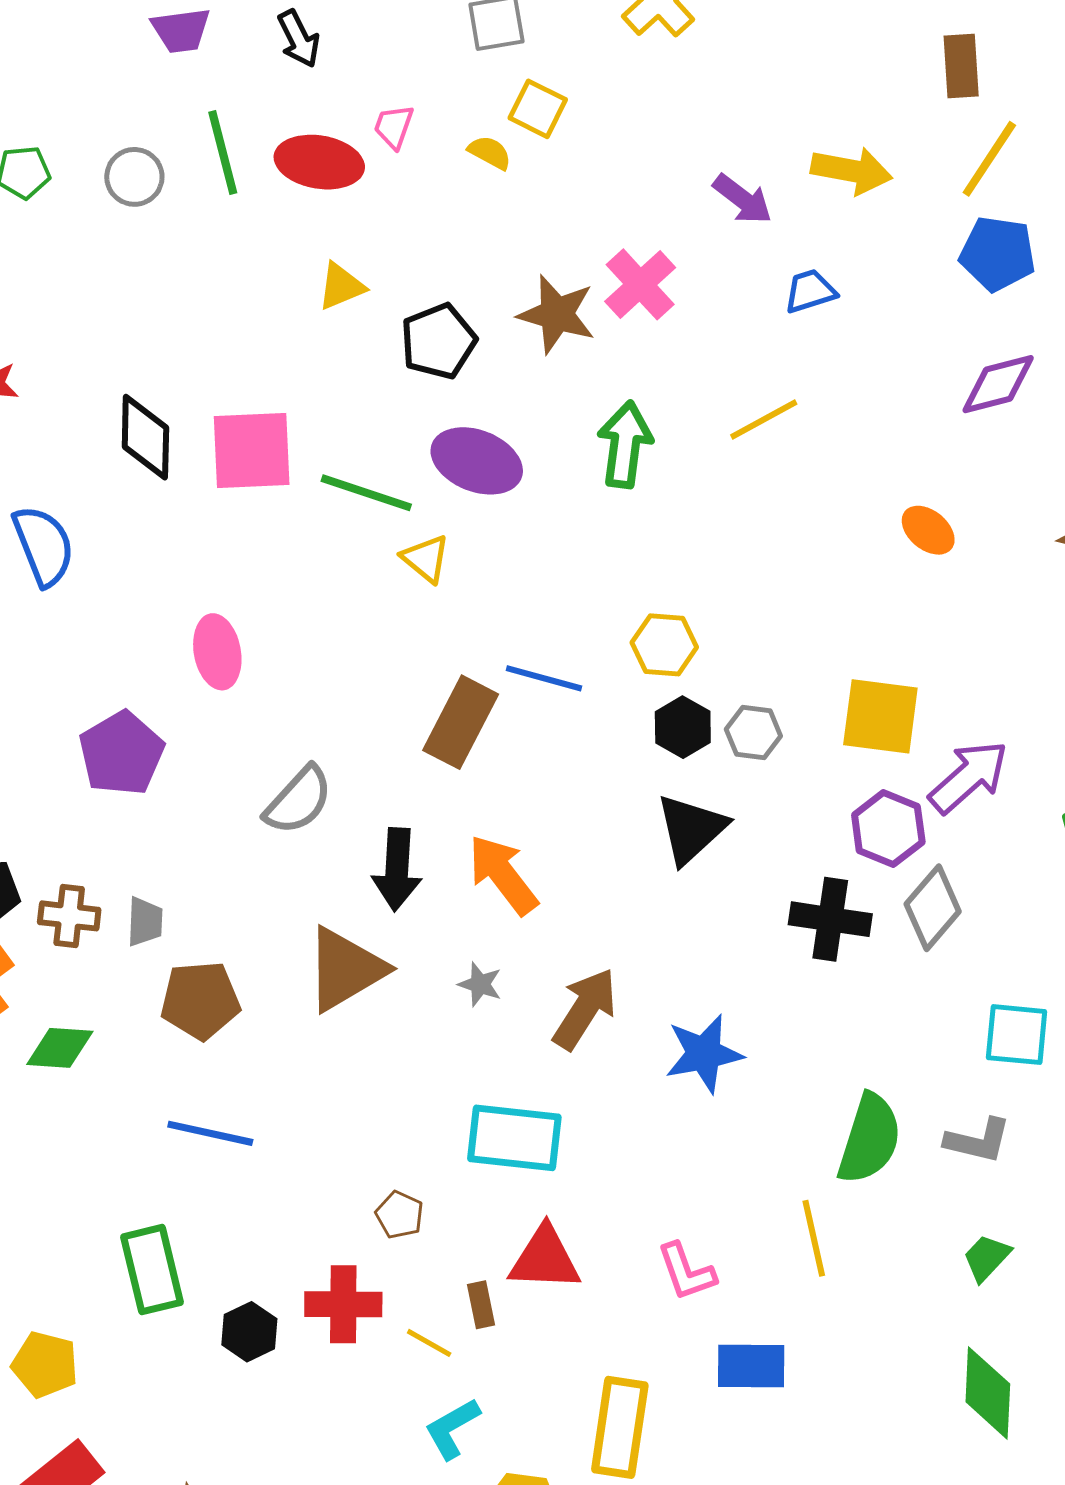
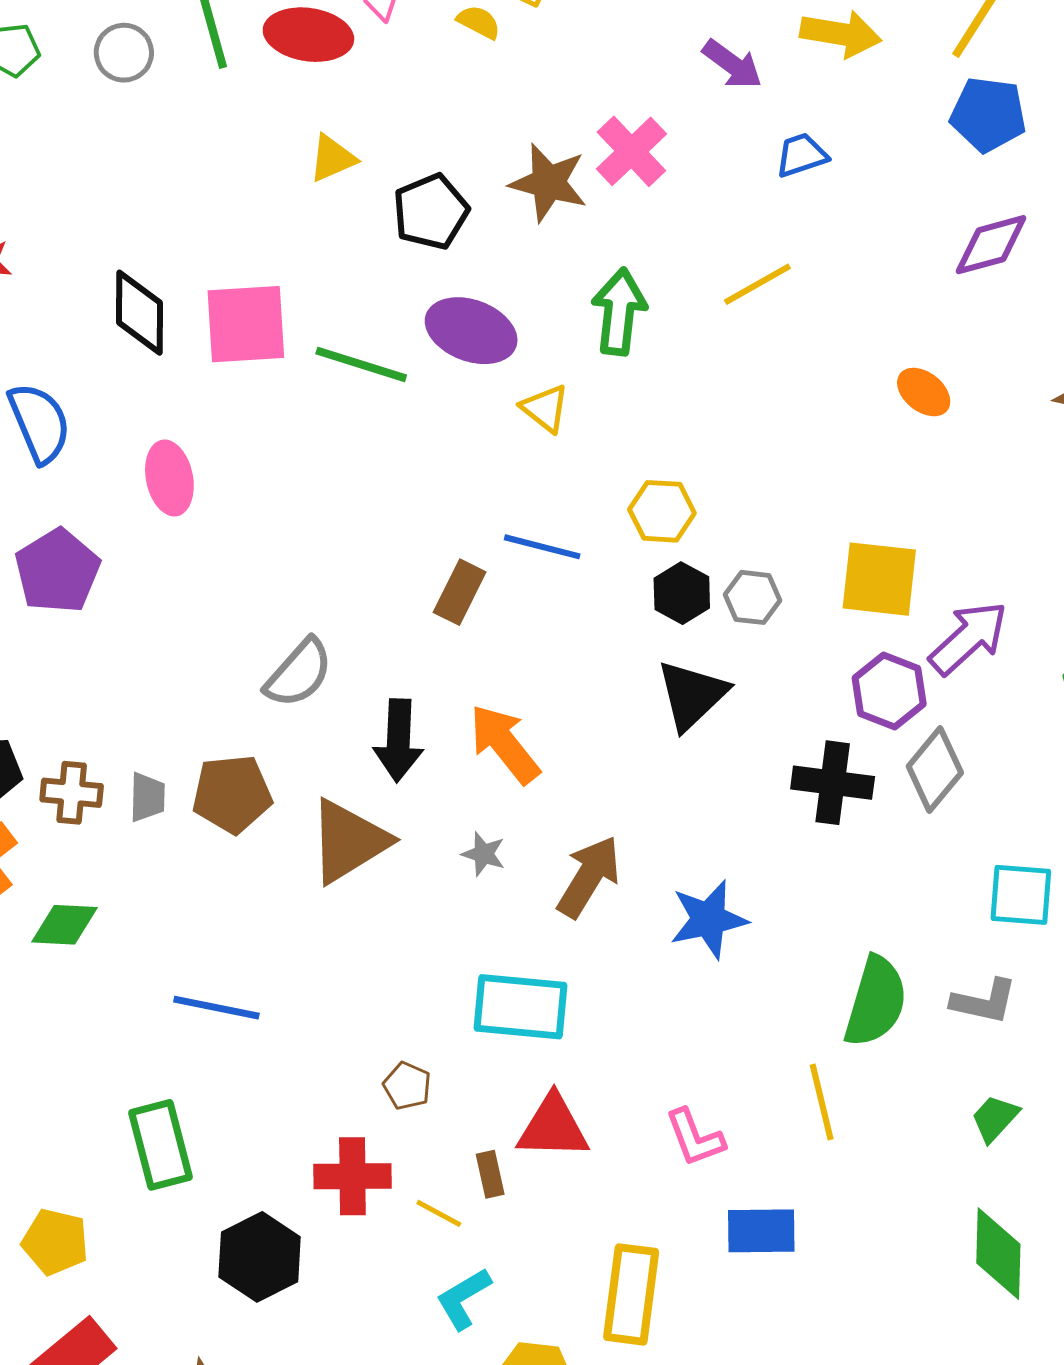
yellow triangle: (426, 559) -> (545, 408), moved
pink ellipse: (217, 652) -> (169, 478), moved
brown rectangle: (461, 722) -> (460, 592), size x0.7
purple pentagon: (121, 753) -> (57, 571), moved
brown pentagon: (200, 1000) -> (232, 794), moved
black hexagon: (249, 1332) -> (260, 1257), moved, size x1.5

